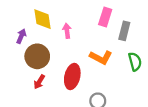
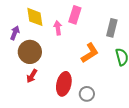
pink rectangle: (105, 17) -> (75, 15), moved
orange L-shape: (101, 57) -> (90, 53), turned -60
red ellipse: (72, 77) -> (64, 84), moved

